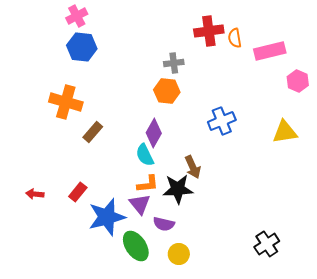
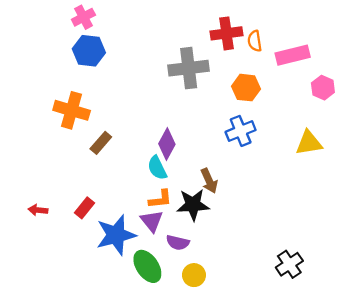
gray cross: (174, 63) -> (189, 68), size x1.8
orange hexagon: (167, 91) -> (246, 88), moved

